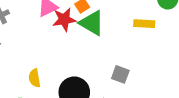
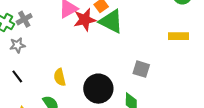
yellow rectangle: (144, 24) -> (178, 36), moved

